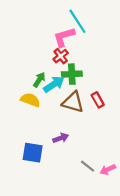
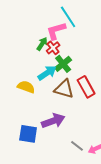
green cross: (72, 74) -> (63, 64), turned -36
green arrow: (39, 80) -> (42, 44), moved
red rectangle: (98, 100) -> (86, 87), size x1.5
purple arrow: (61, 138) -> (53, 121), size x1.6

